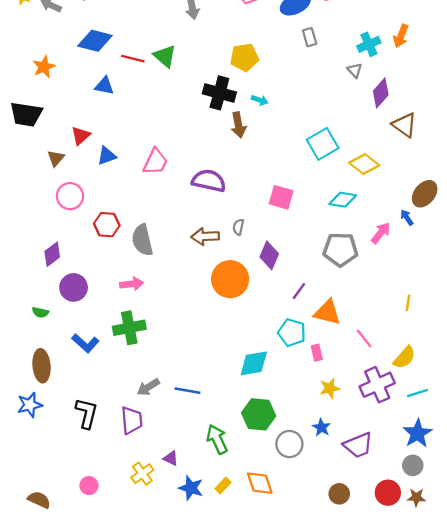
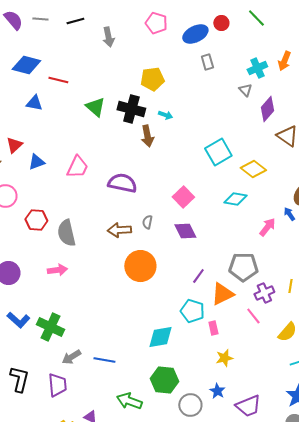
green triangle: (165, 56) -> (95, 107), moved
pink square: (281, 197) -> (183, 197), turned 30
gray pentagon: (340, 250) -> (243, 267), moved
purple diamond: (269, 255) -> (185, 231), moved, turned -50
orange triangle: (327, 312) -> (222, 294), turned -40
green cross: (129, 328) -> (50, 327), moved, turned 36
purple cross: (377, 385) -> (264, 293), moved, size x0.7
green arrow: (217, 439) -> (129, 401), turned -45

